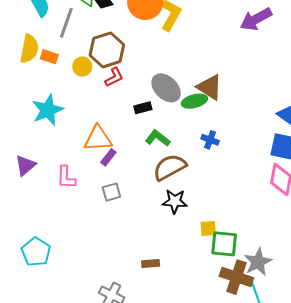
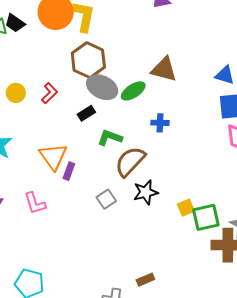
brown hexagon: (107, 50) -> (88, 60), moved
brown triangle: (210, 87) -> (164, 69), moved
orange triangle: (98, 139) -> (53, 157), turned -44
gray square: (111, 192) -> (106, 199), moved
brown rectangle: (151, 263) -> (145, 280), moved

